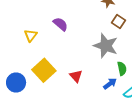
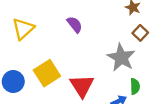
yellow triangle: (31, 35) -> (23, 29), moved, size x1.5
red triangle: (76, 76) -> (82, 86), size x1.6

